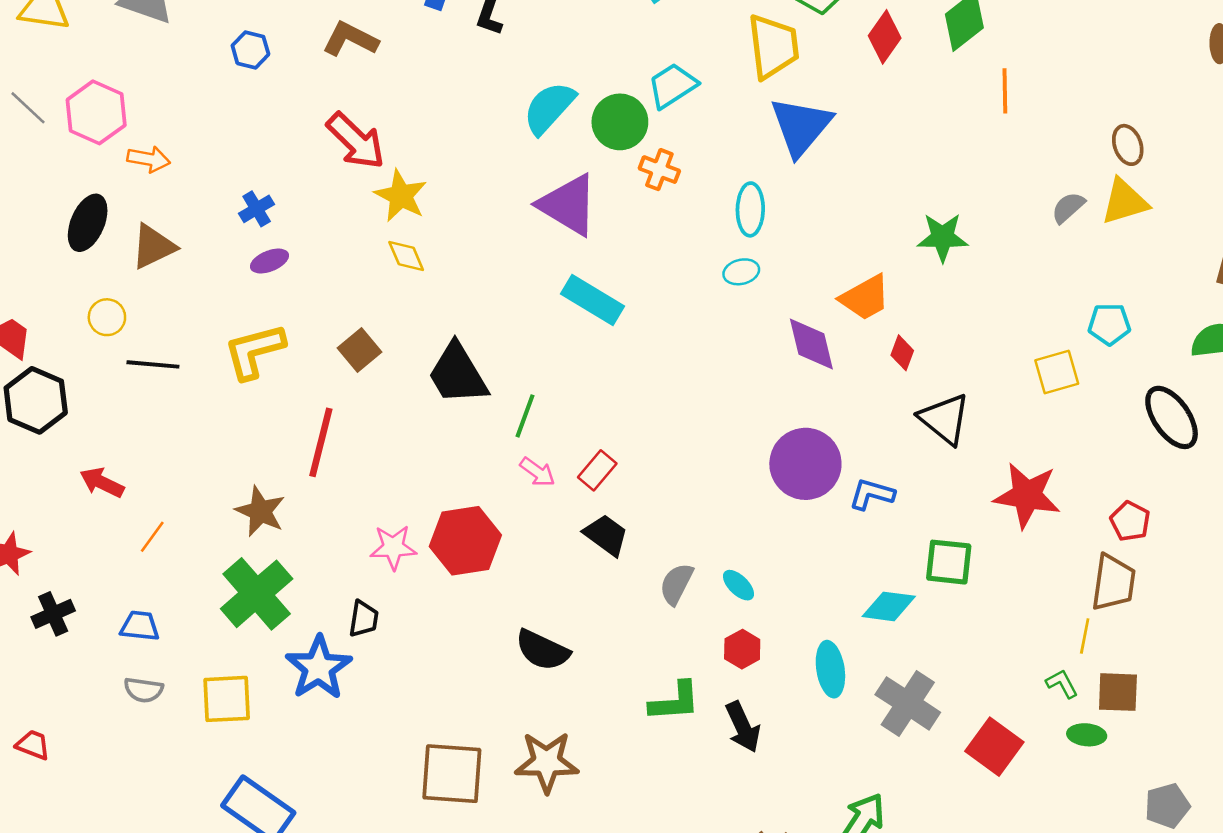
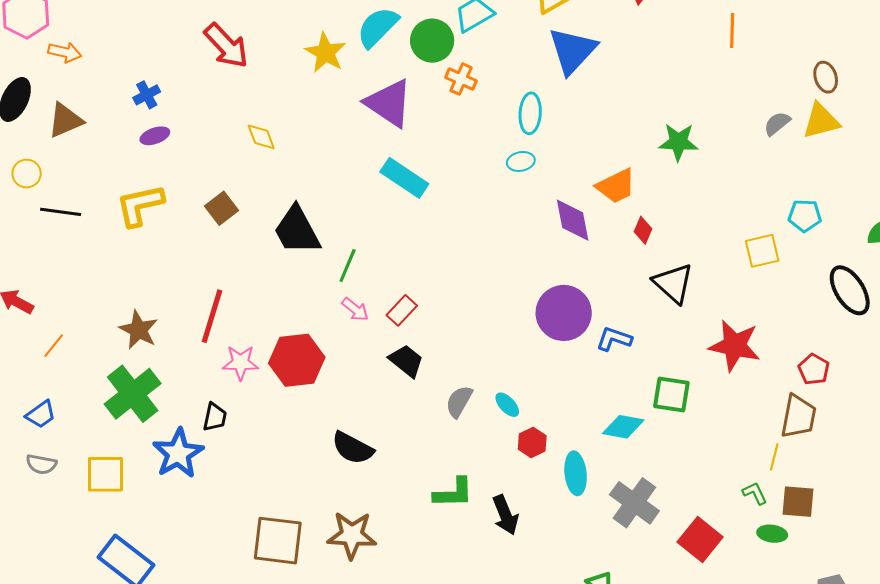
yellow star: (401, 196) -> (326, 53), moved
red line: (321, 442) -> (212, 316), moved
blue trapezoid: (140, 626) -> (41, 414), turned 136
red hexagon: (742, 649) -> (532, 442), moved

